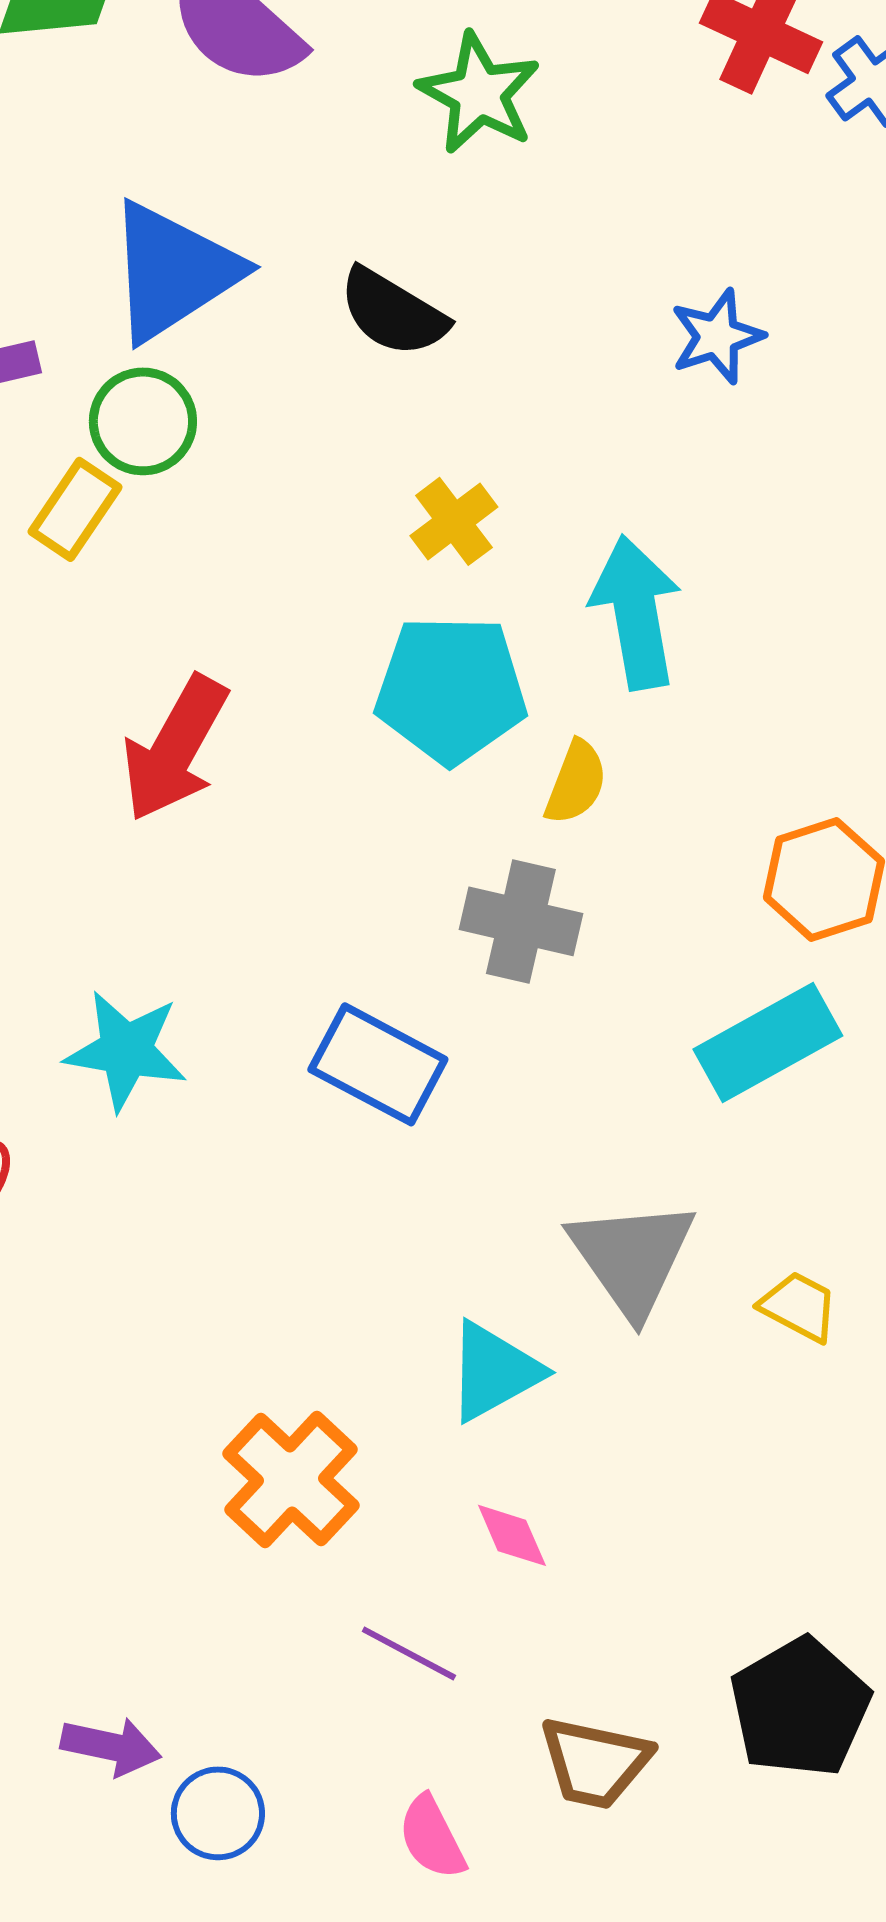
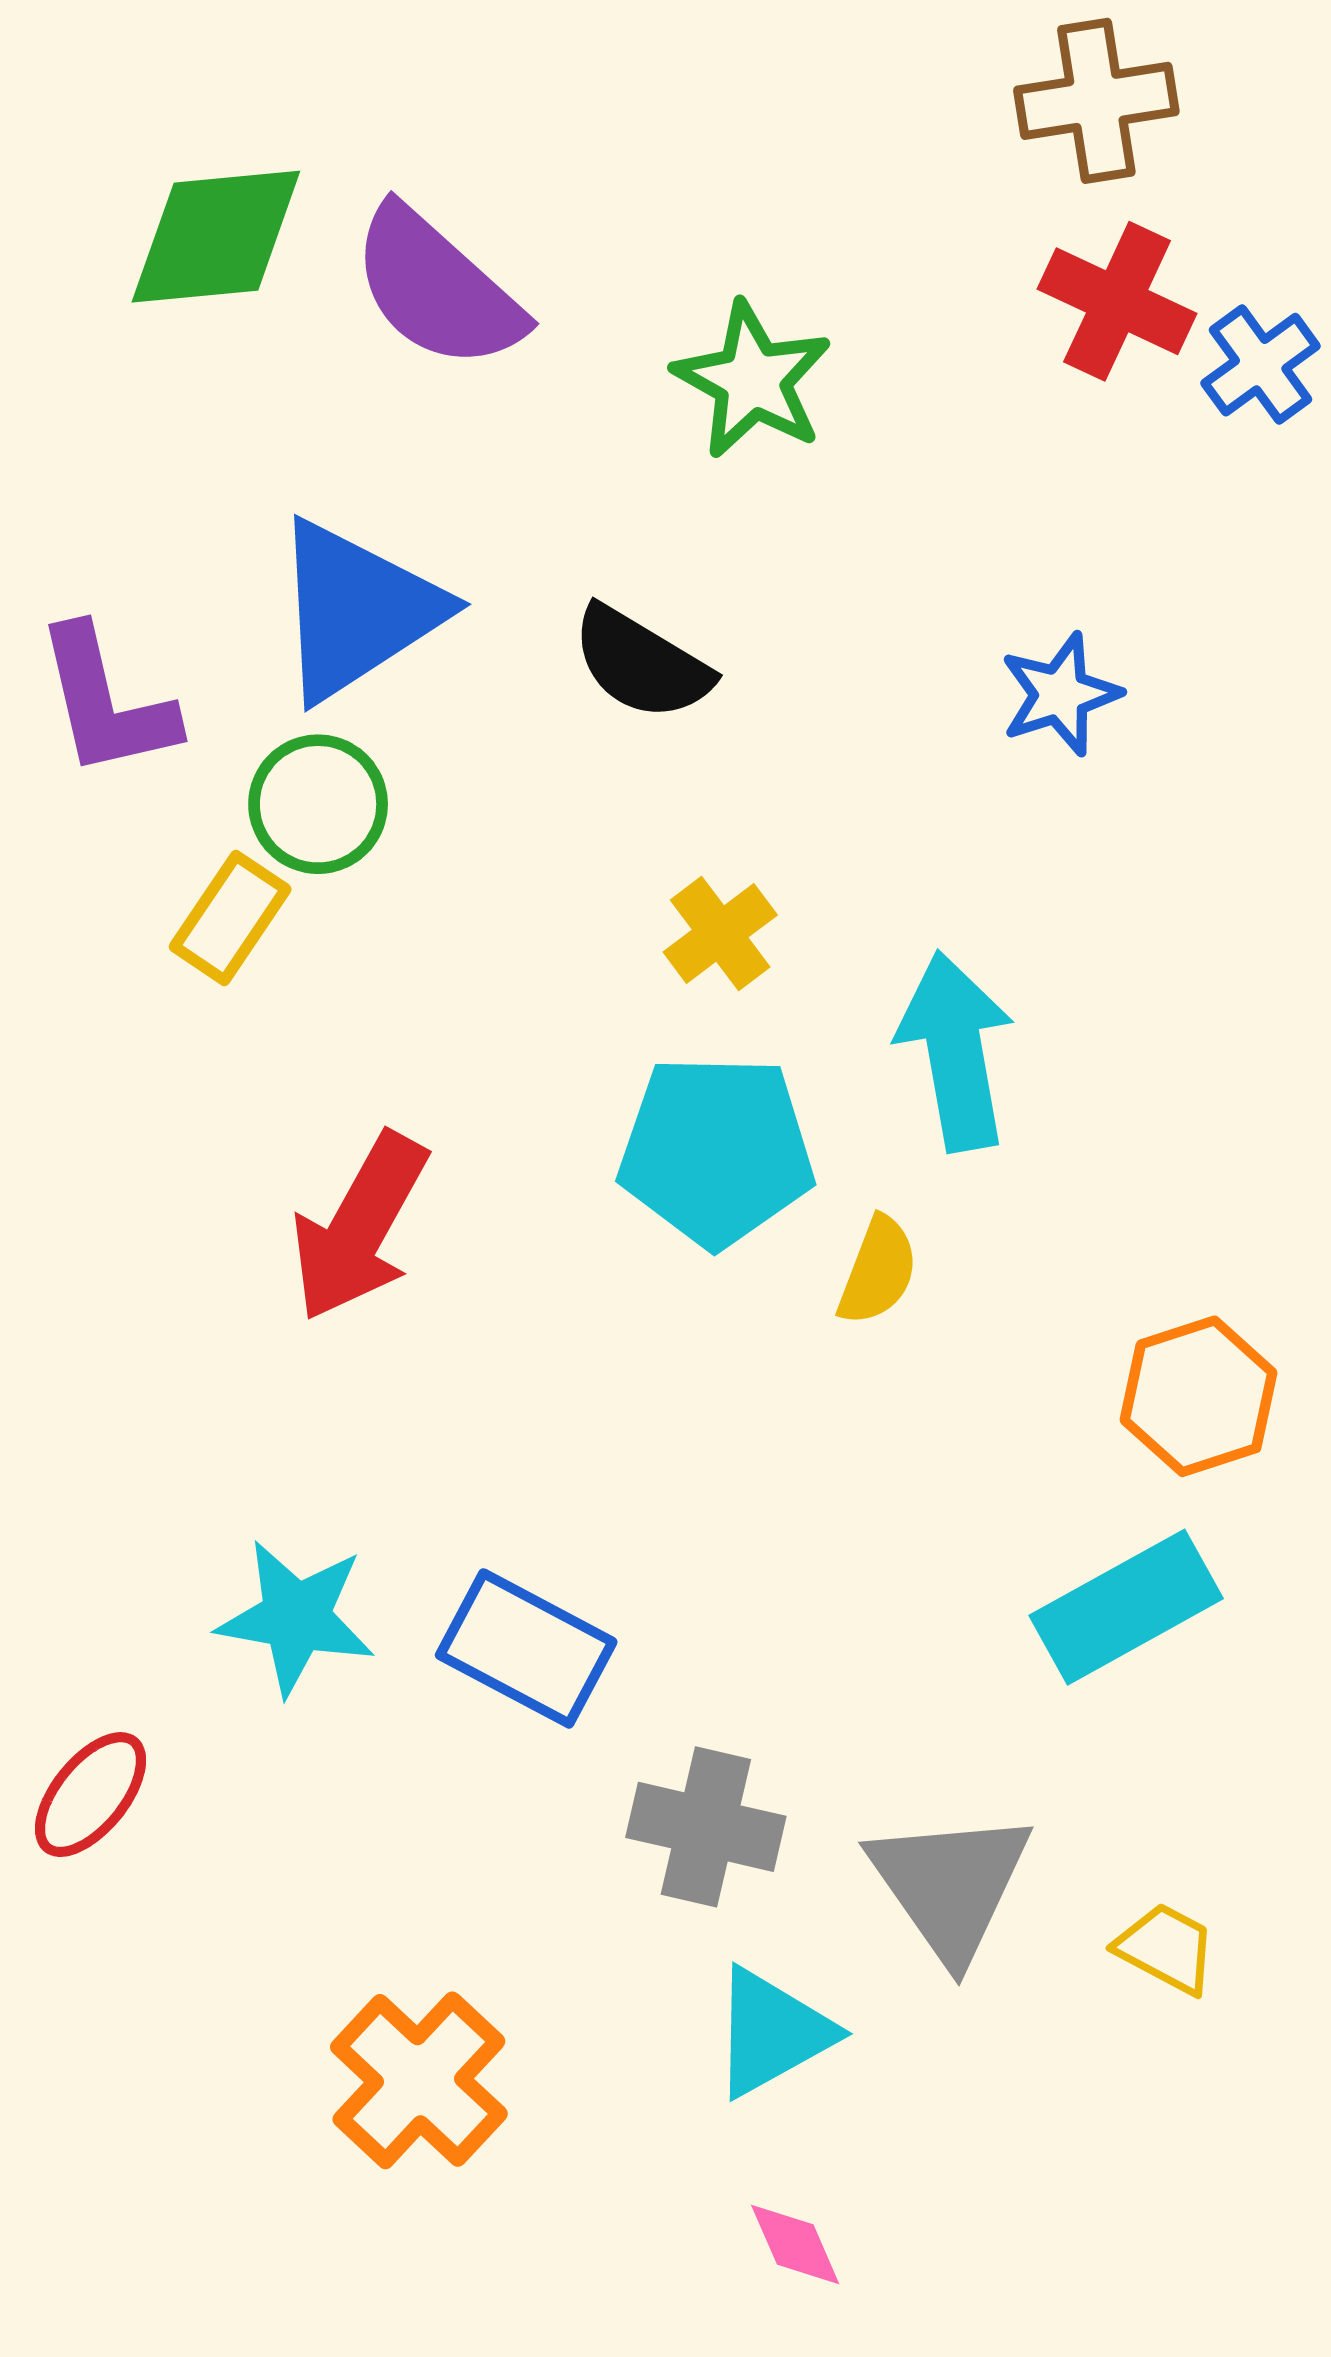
gray cross: (521, 921) -> (706, 1827), moved
blue rectangle: (378, 1064) -> (526, 1648), moved
orange cross: (291, 1479) -> (419, 2080), moved

